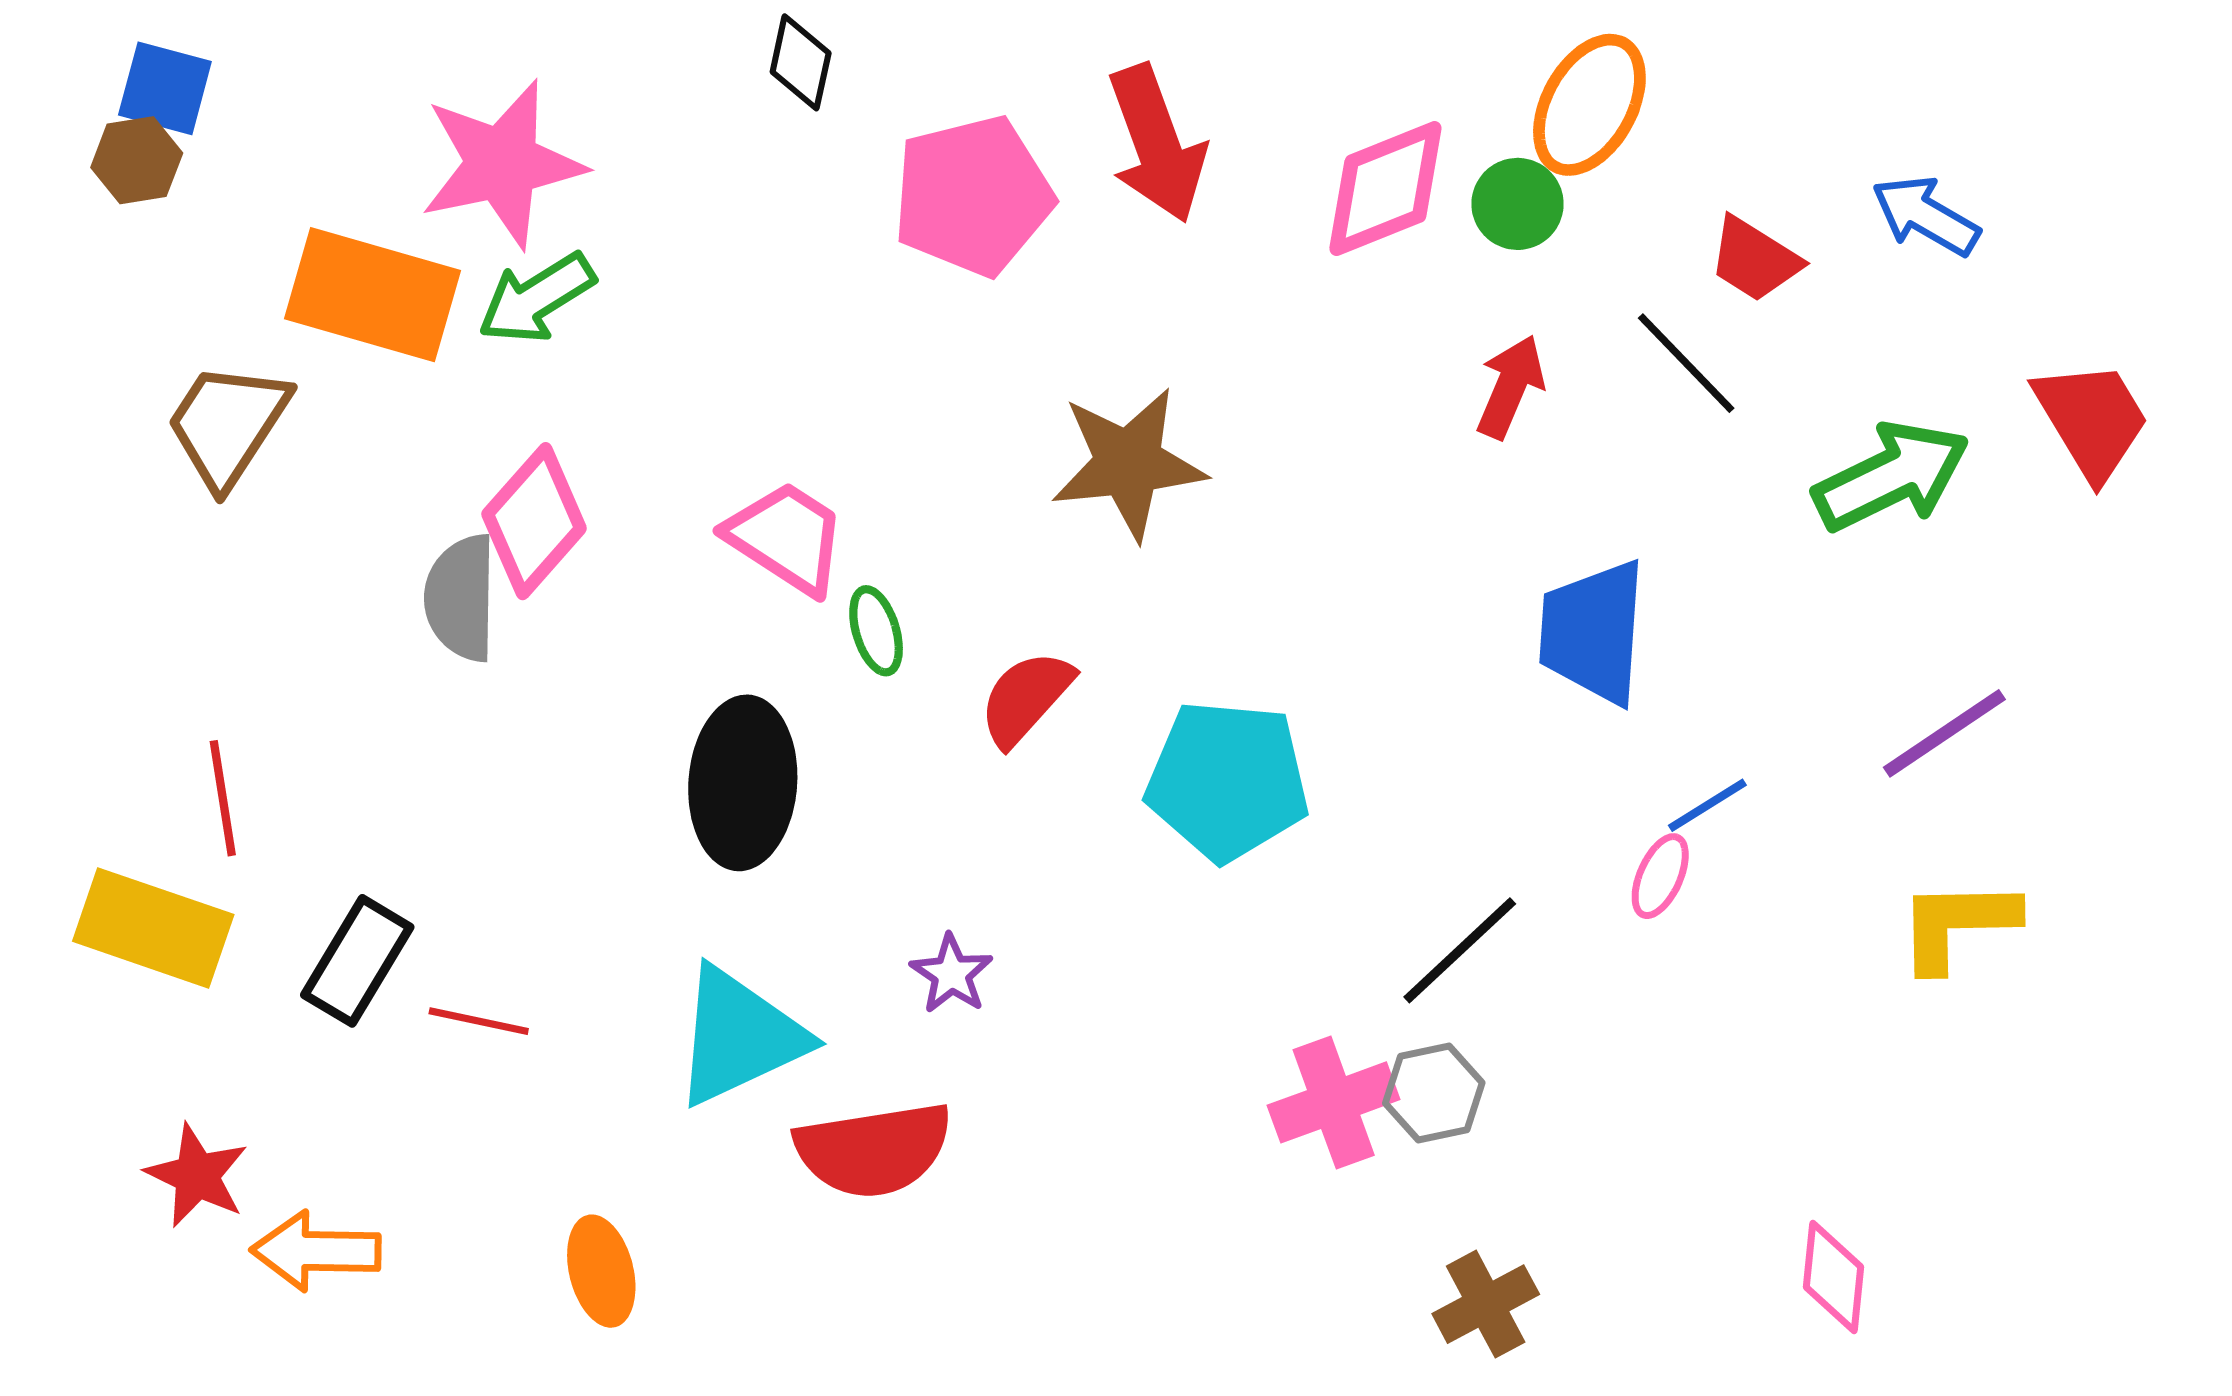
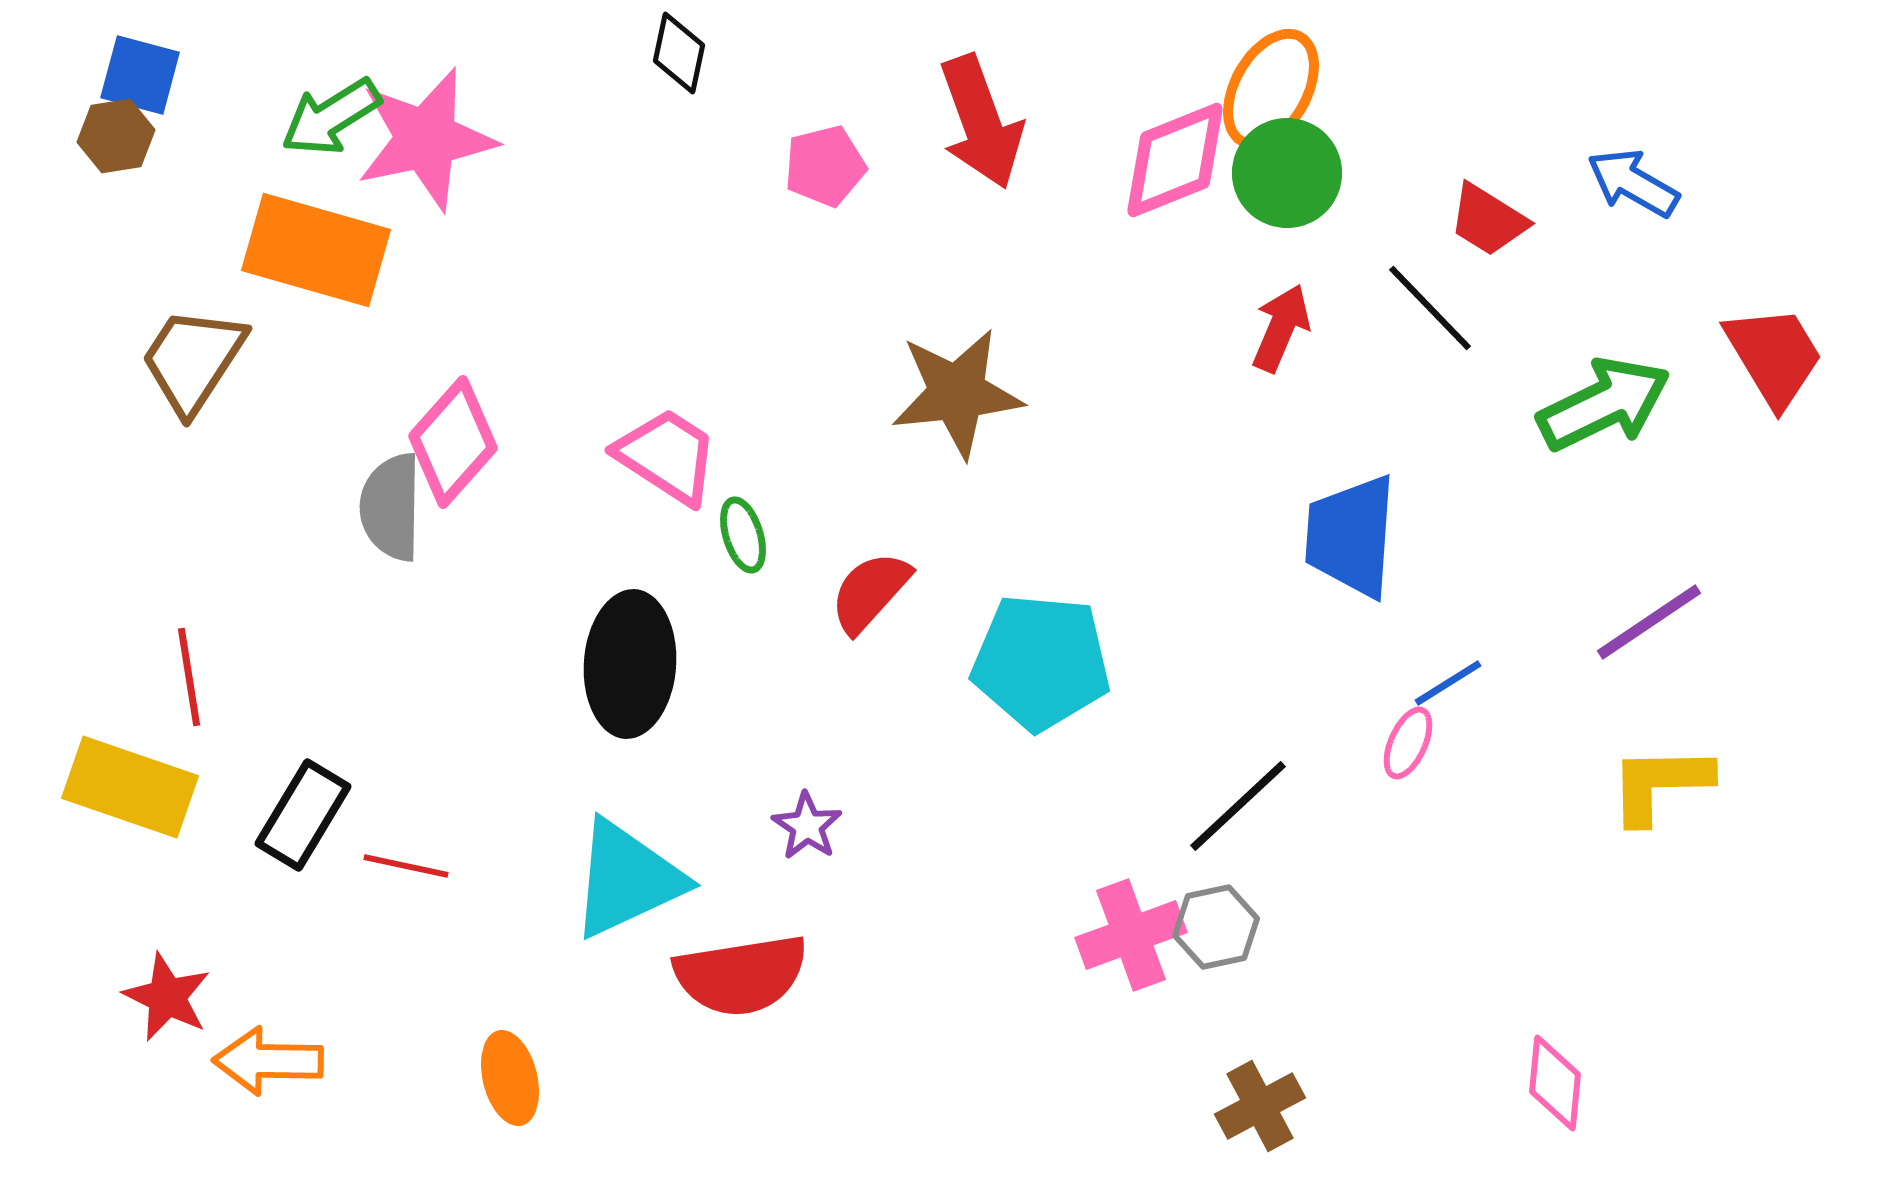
orange ellipse: (1589, 105) -> (1271, 89), moved
pink pentagon: (973, 196) -> (825, 166), size x0.6
green circle: (1518, 204) -> (1287, 173), size x1.4
green arrow: (536, 298) -> (331, 117), moved

